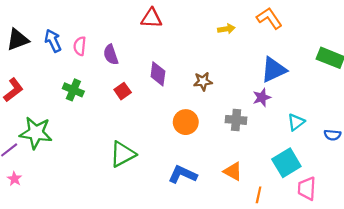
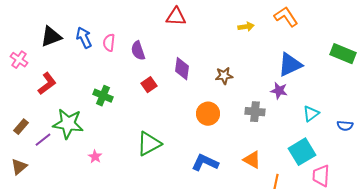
green cross: (73, 90) -> (103, 96), moved
purple star: (262, 97) -> (279, 91), turned 30
pink star: (14, 179) -> (95, 157), moved

